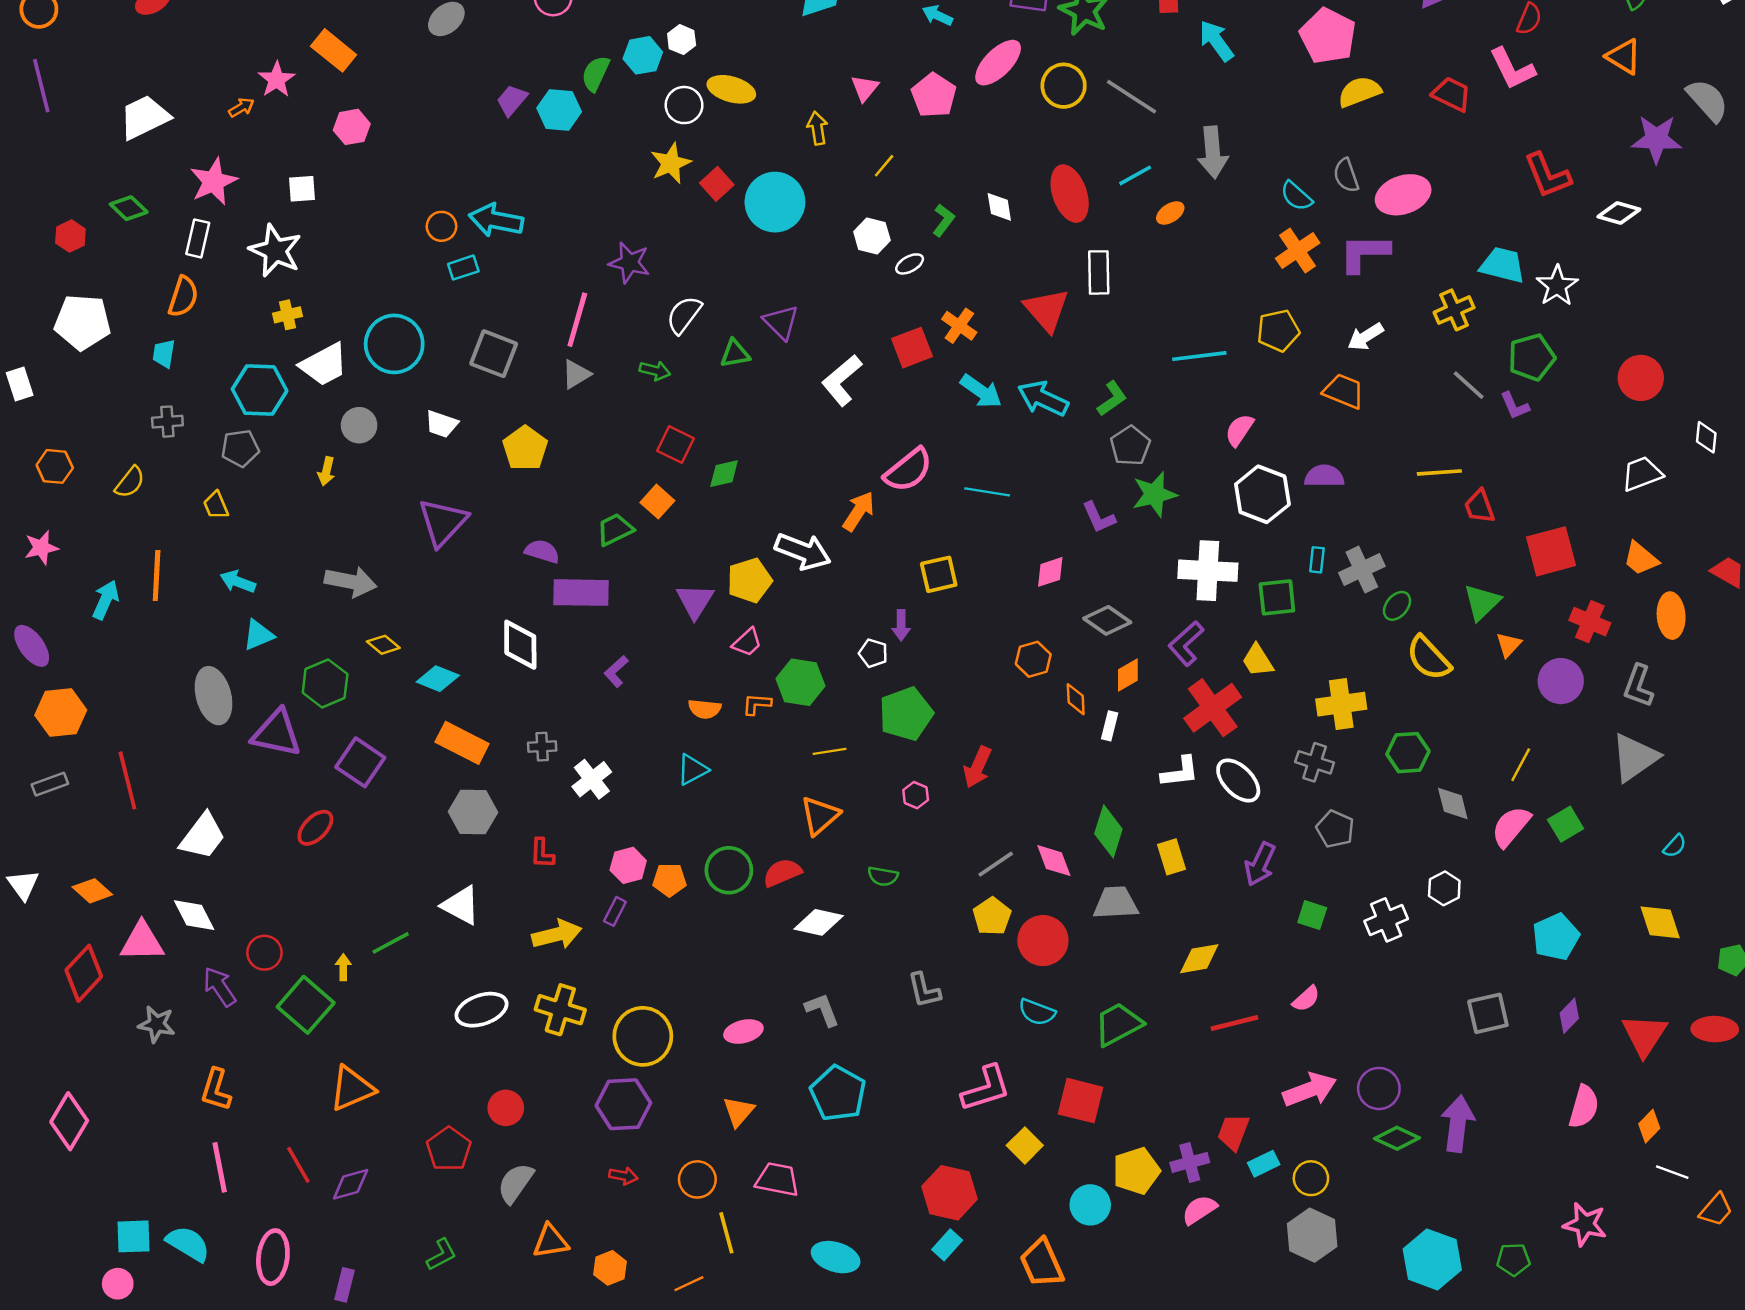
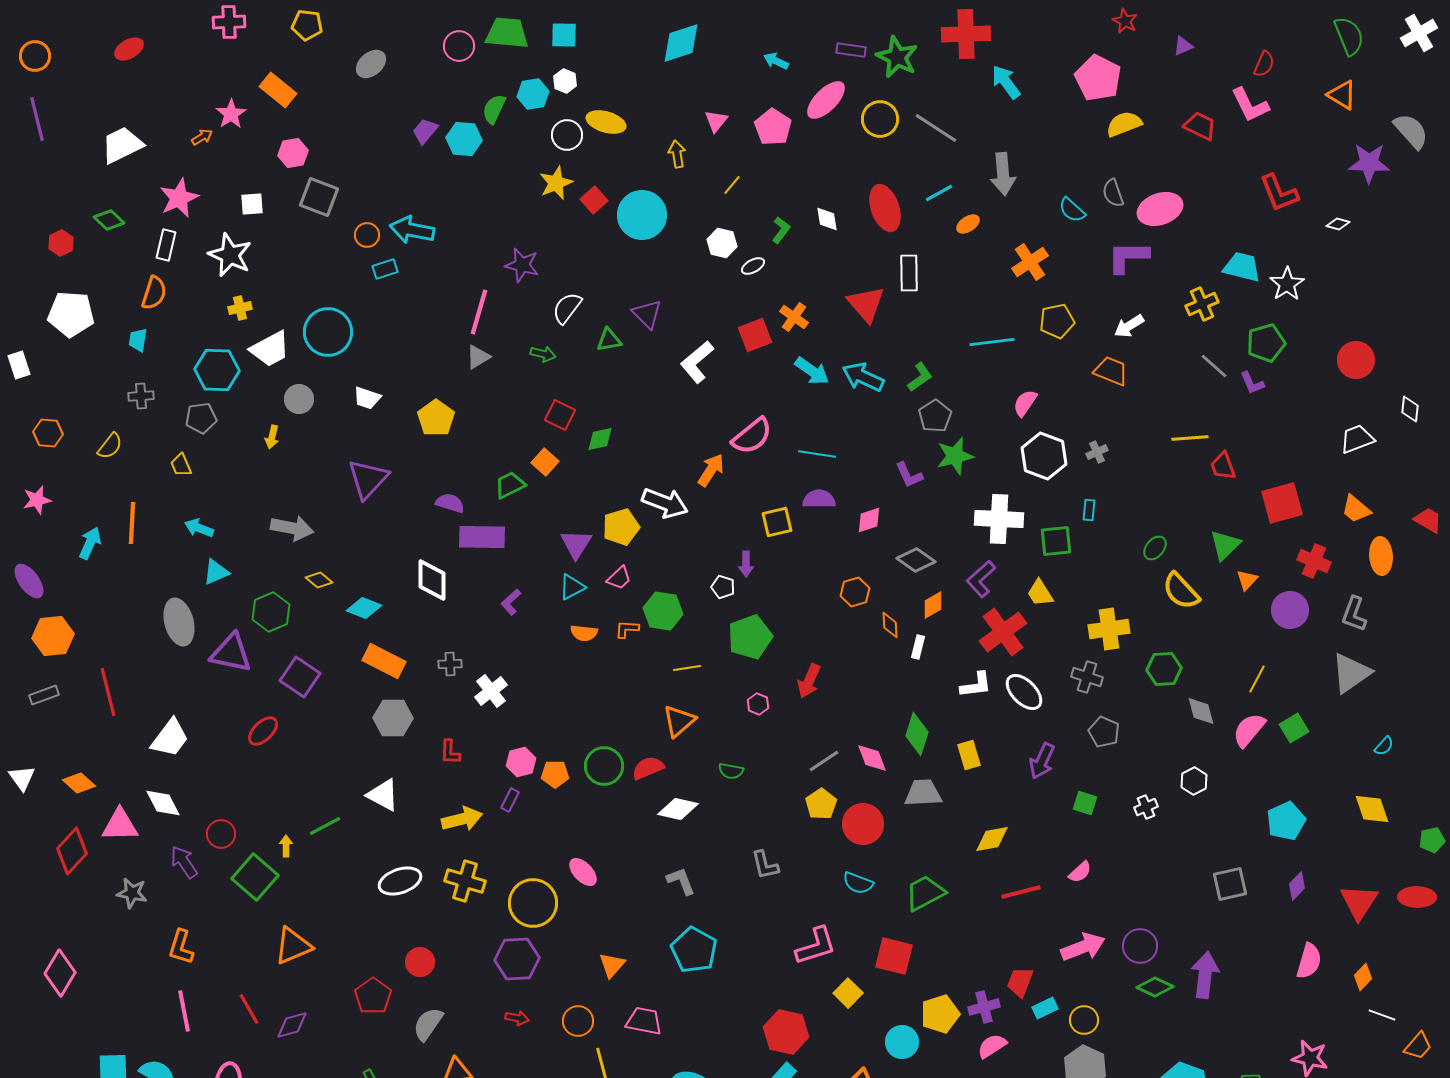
white diamond: (1619, 213) -> (1338, 224), size x0.7
orange cross: (1298, 251) -> (1030, 262), moved
gray square: (494, 354) -> (319, 197), moved
purple semicircle: (1324, 476) -> (819, 499), moved
gray cross: (1362, 569) -> (1097, 452), moved, size x0.6
cyan triangle: (693, 770) -> (572, 587), moved
white cross: (1386, 920) -> (1146, 807), size x0.7
pink ellipse: (743, 1031) -> (583, 872), moved, turned 60

